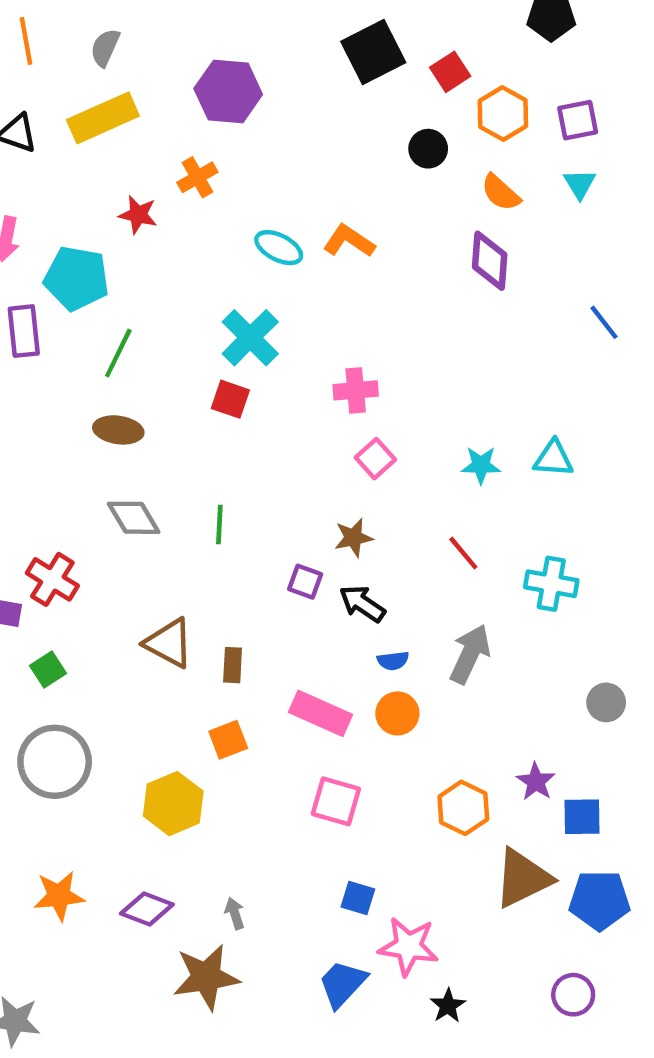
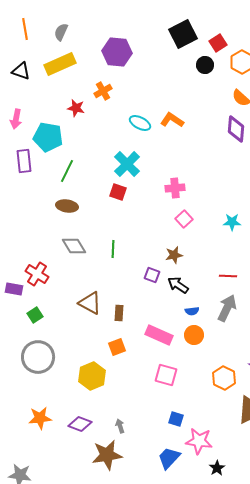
black circle: (428, 149) -> (205, 65), moved
red line: (463, 553) -> (228, 276), moved, turned -48

